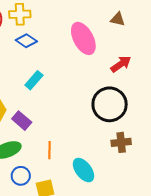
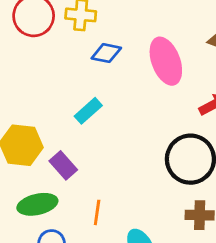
blue diamond: (26, 41) -> (106, 53), moved, turned -30

